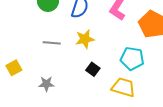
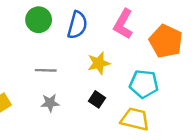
yellow star: (85, 39) -> (99, 63), moved
gray star: (46, 84) -> (50, 103), moved

